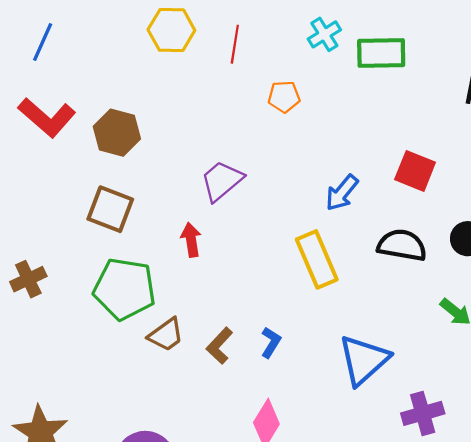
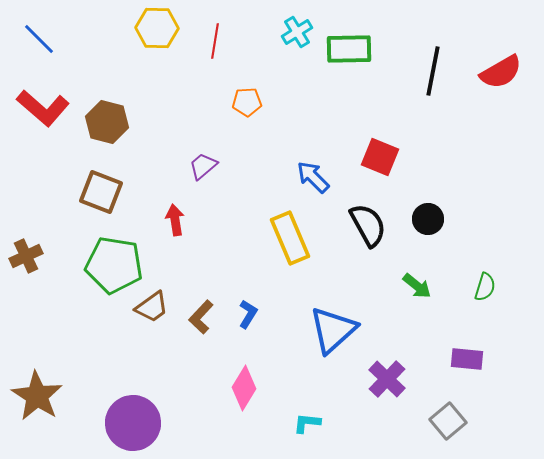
blue line: (43, 42) -> (39, 39), turned -69
orange pentagon: (284, 97) -> (247, 102), moved
purple trapezoid: (222, 181) -> (203, 166), size x0.7
blue arrow: (342, 193) -> (313, 177), turned 96
black semicircle: (402, 245) -> (368, 225), turned 51
purple cross: (423, 413) -> (387, 379), turned -30

